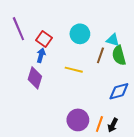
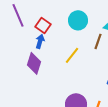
yellow line: (74, 70) -> (72, 55), turned -66

